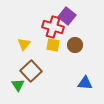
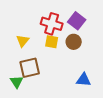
purple square: (67, 16) -> (77, 21), moved
brown square: (31, 71) -> (30, 68), turned 30

